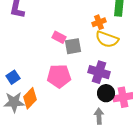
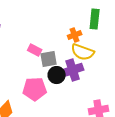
purple cross: (99, 72) -> (73, 70), moved, turned -35
black circle: (106, 93) -> (57, 75), moved

